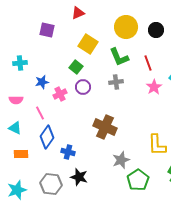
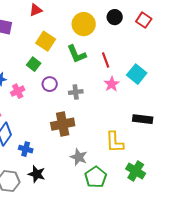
black circle: (156, 30) -> (115, 17), moved
gray cross: (116, 82) -> (76, 92), moved
purple circle: (83, 87) -> (50, 84), moved
brown cross: (105, 127) -> (63, 124), turned -35
gray star: (121, 160) -> (79, 157), turned -30

